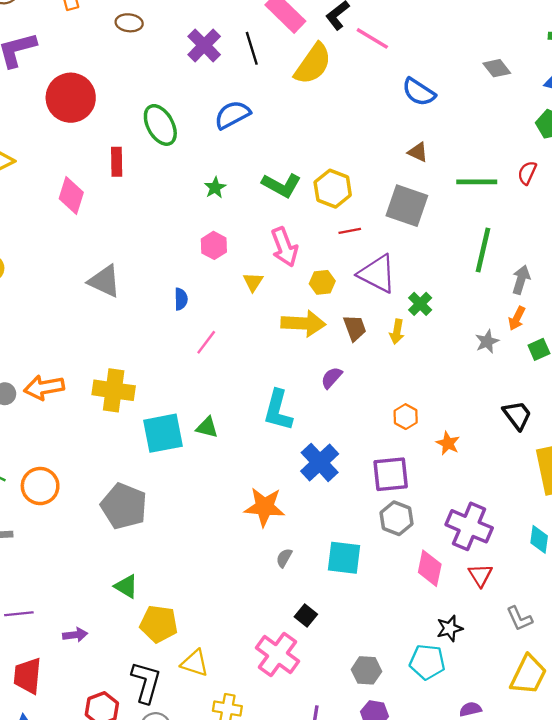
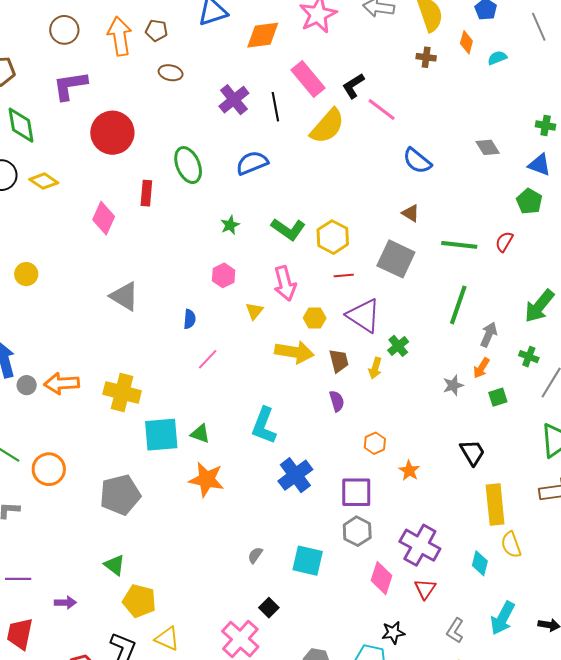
purple semicircle: (332, 378) -> (337, 401), moved, turned 115
gray pentagon: (124, 506) -> (120, 495), turned 30
orange star: (265, 507) -> (206, 479), moved
gray L-shape: (519, 619) -> (455, 631), turned 50

